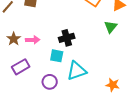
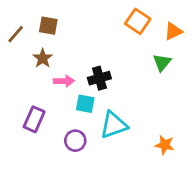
brown star: (14, 39) -> (43, 58), moved
pink arrow: (33, 40) -> (64, 81), moved
purple rectangle: (21, 67) -> (34, 119), turned -36

